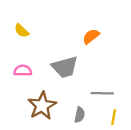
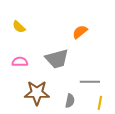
brown star: (42, 106) -> (37, 93), turned 30

